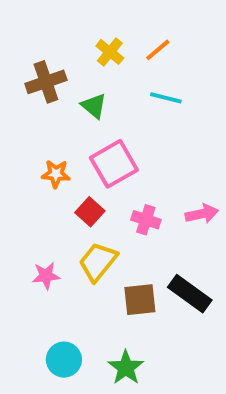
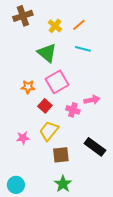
brown cross: (46, 82) -> (23, 16), moved
green triangle: (94, 106) -> (47, 53), size x1.5
pink arrow: (202, 214) -> (92, 100), moved
brown square: (140, 300) -> (61, 155), moved
cyan circle: (64, 360) -> (16, 185), moved

